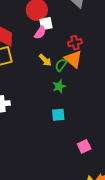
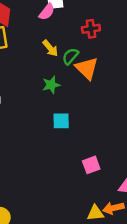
orange triangle: (73, 59) -> (87, 68), moved
green star: (59, 86) -> (51, 85), moved

